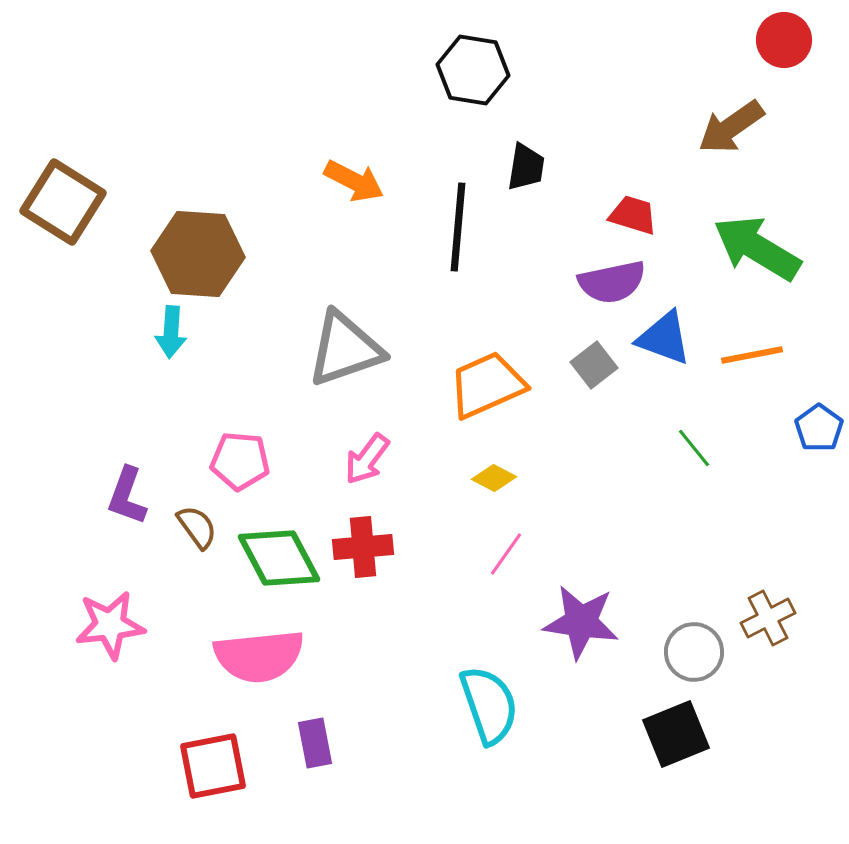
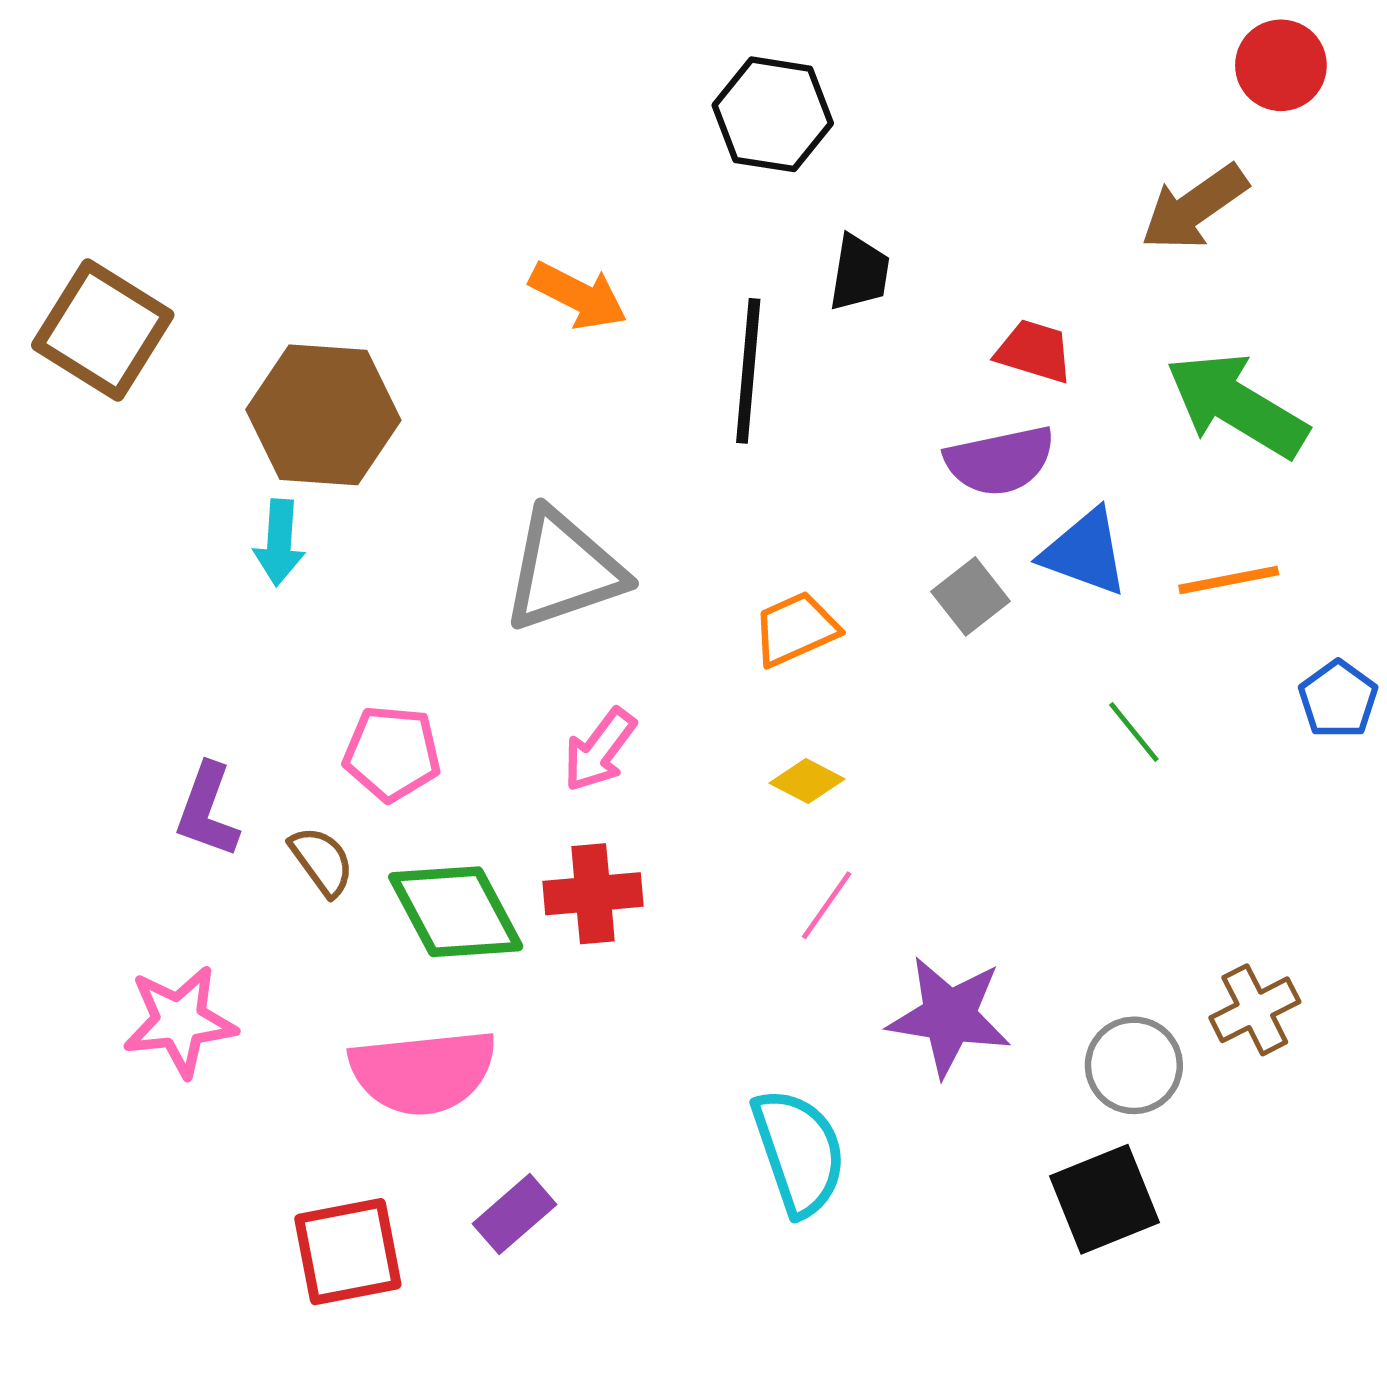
orange trapezoid: (487, 385) -> (796, 629), size x0.7
purple rectangle: (315, 743) -> (515, 1214), turned 60

